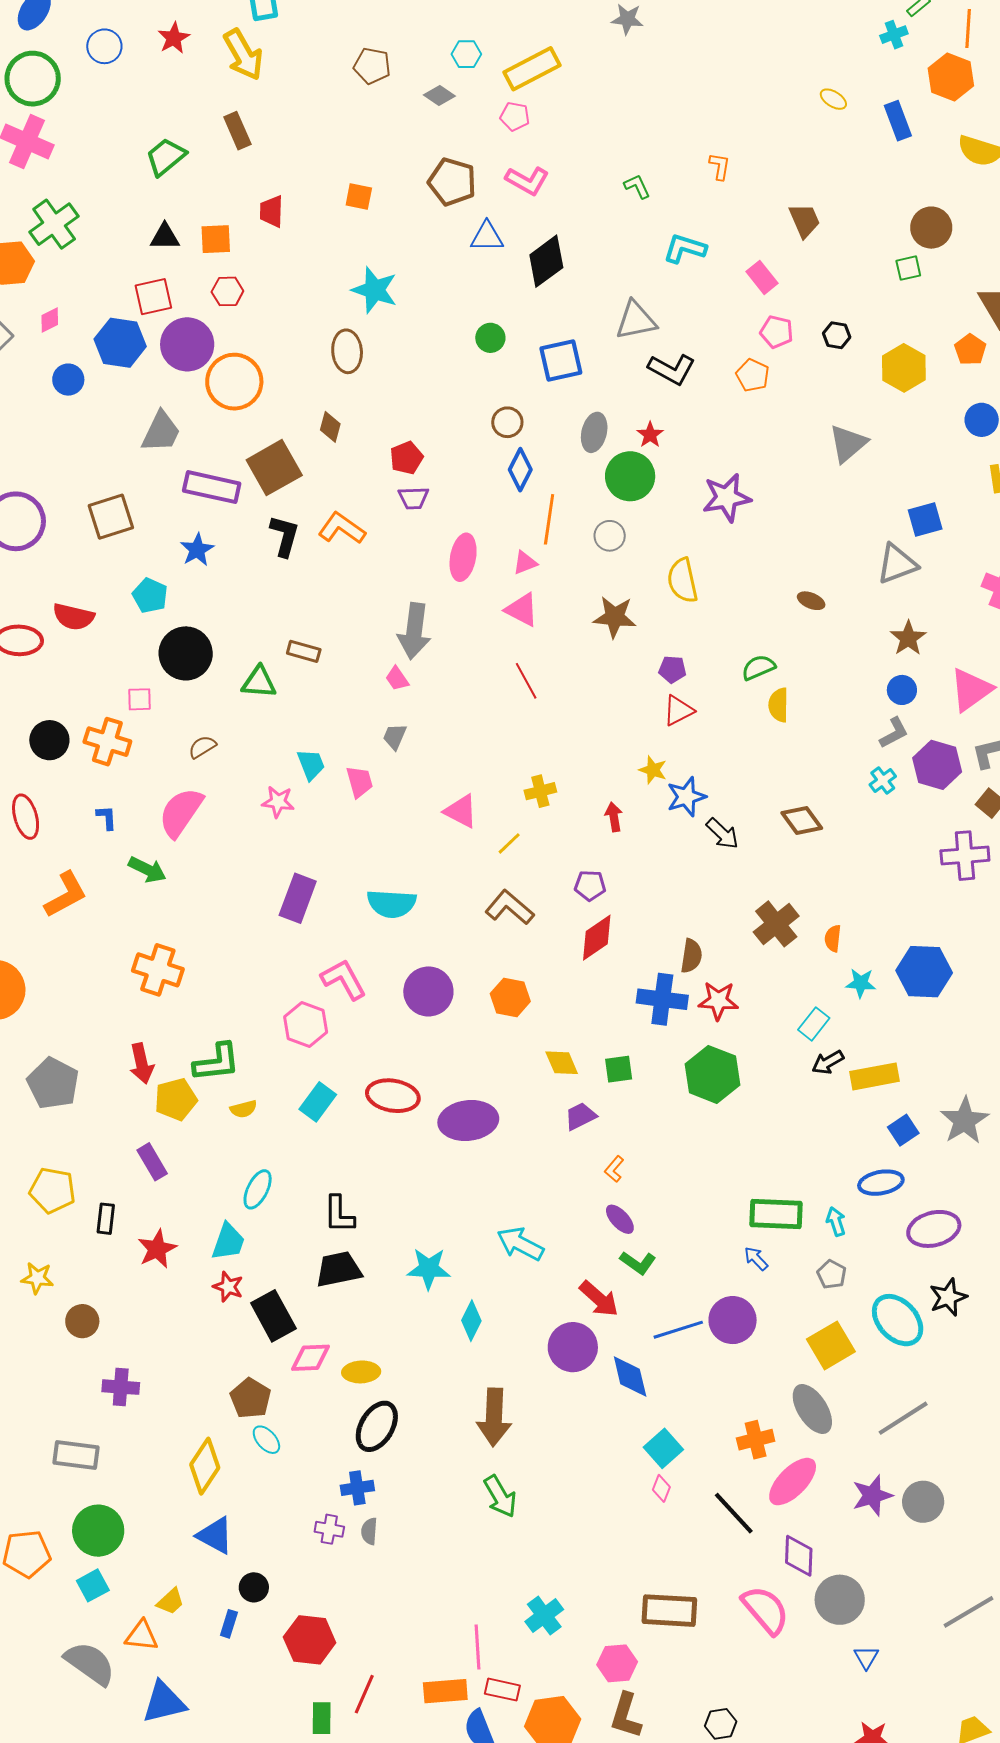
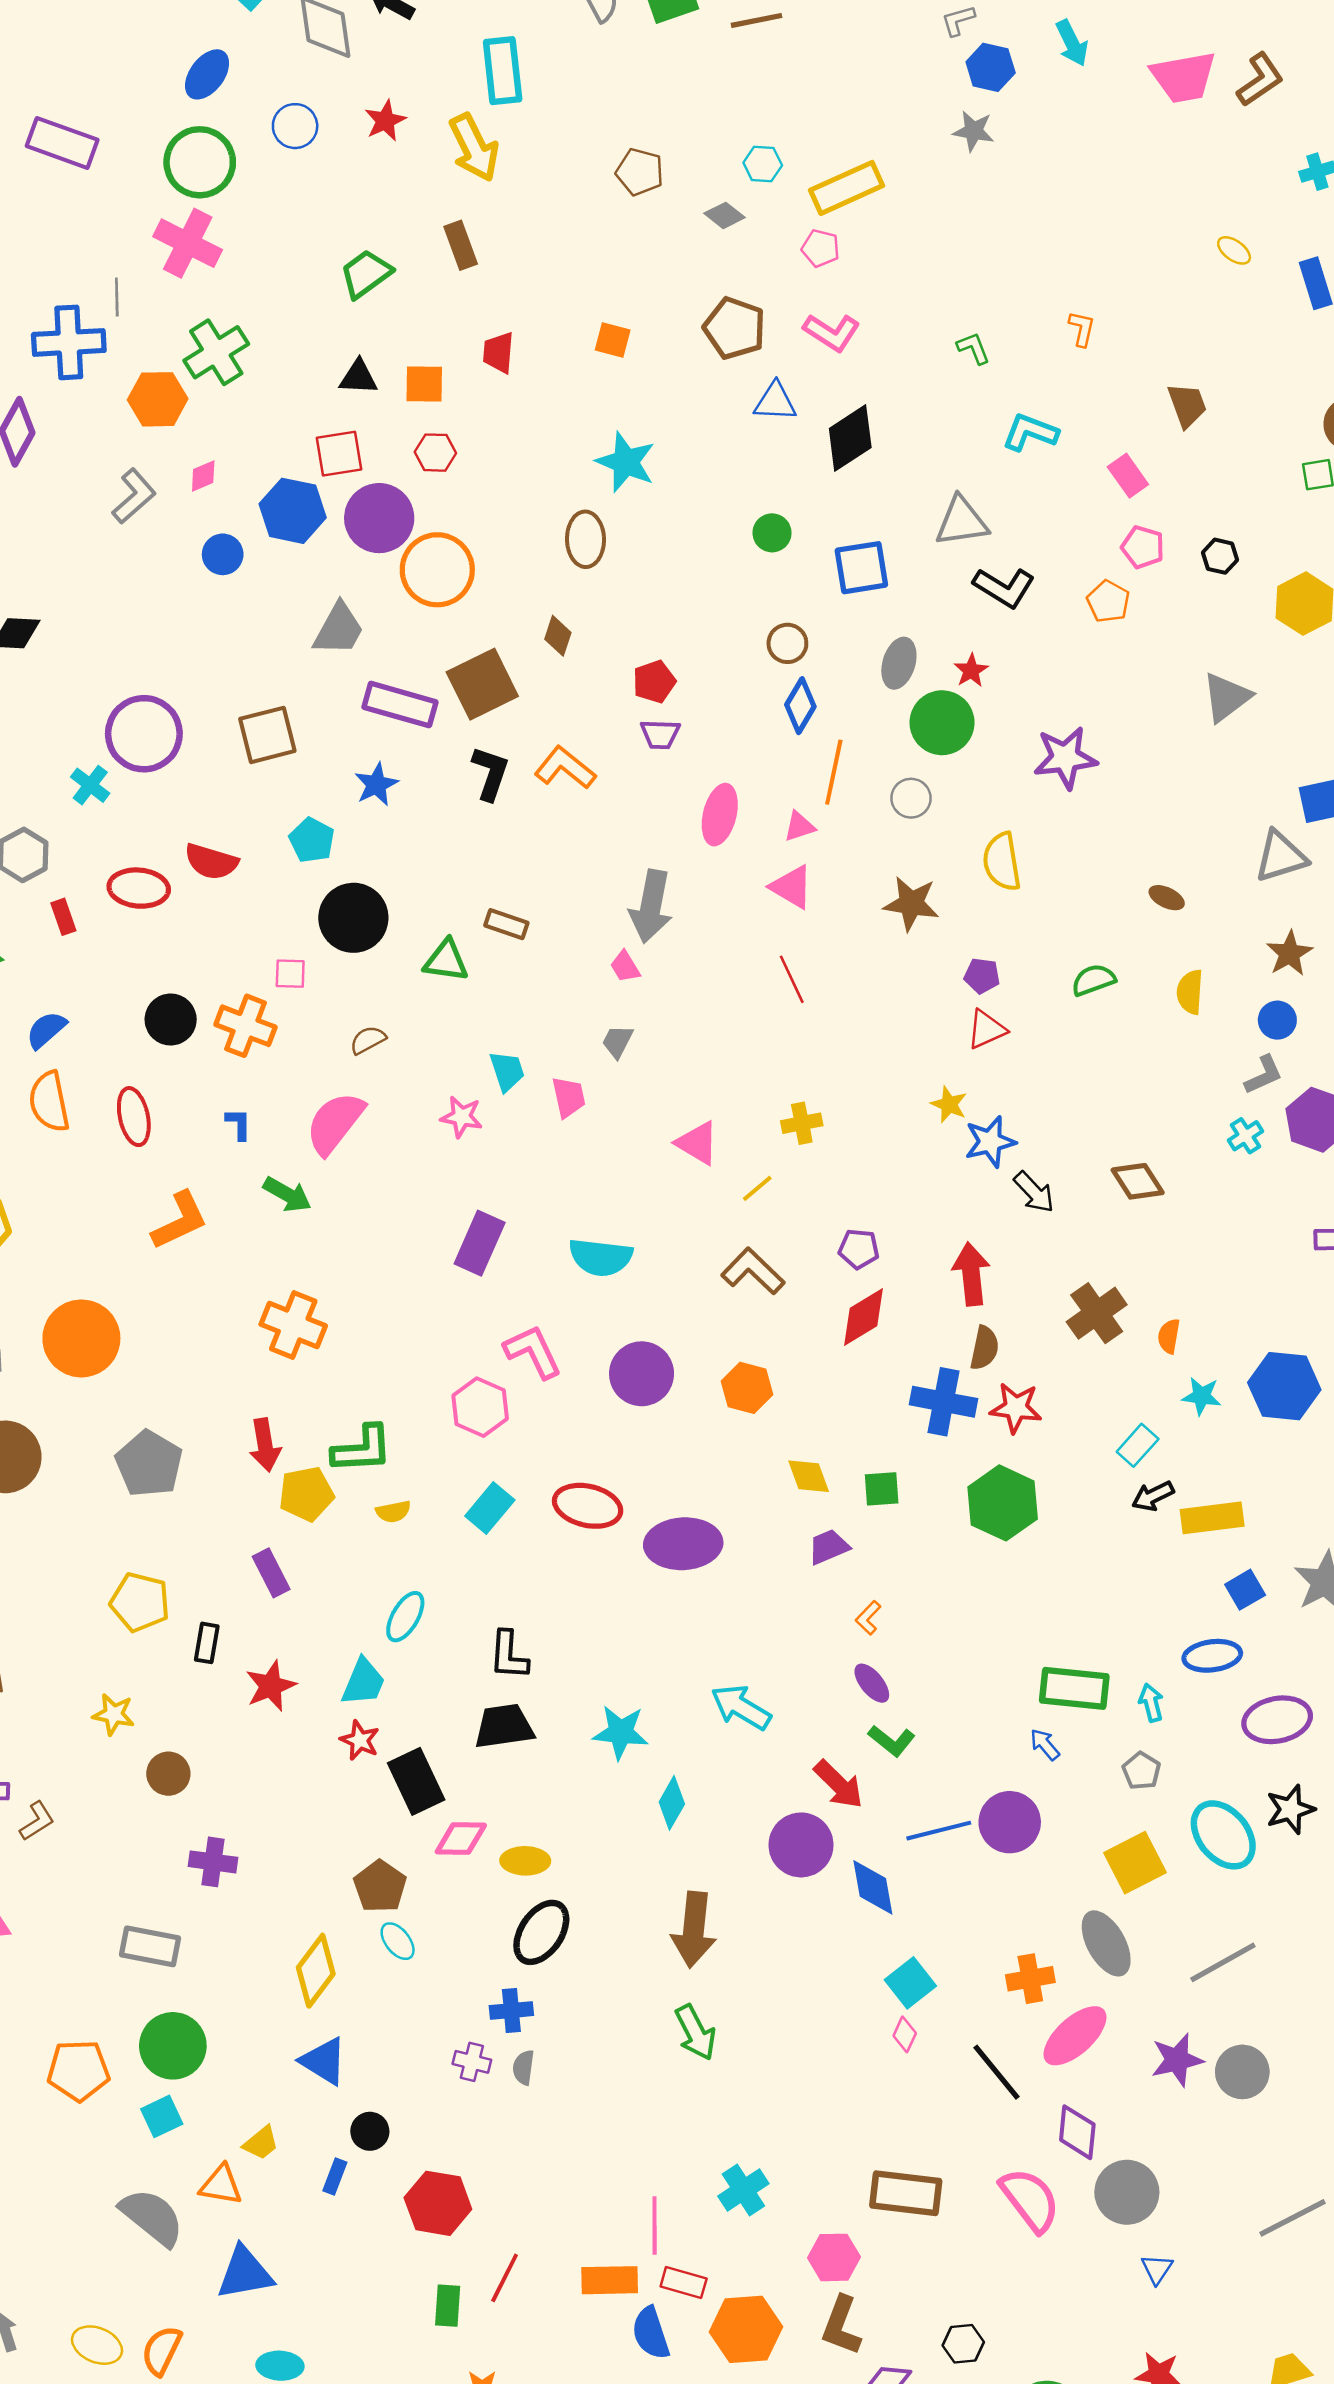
yellow semicircle: (779, 705) -> (1190, 992), moved
red arrow: (614, 817) -> (971, 1274), moved, size x1.6

